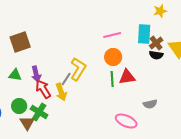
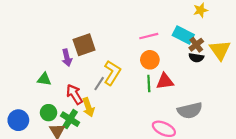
cyan rectangle: (144, 34) -> (183, 35), turned -66
brown square: (20, 42) -> (84, 45), moved
purple arrow: (36, 74) -> (67, 58), moved
yellow arrow: (61, 92) -> (88, 107), moved
gray semicircle: (150, 104) -> (190, 110), size x1.6

